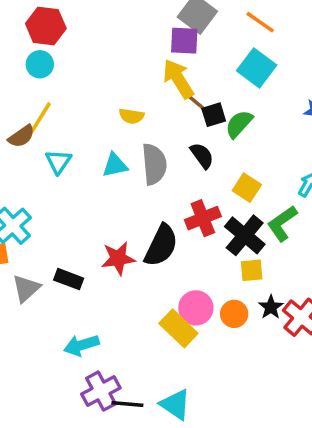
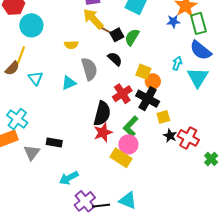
cyan circle: (40, 64) -> (31, 25), moved, size x1.5
cyan triangle: (115, 165) -> (69, 83), moved
green L-shape: (282, 223) -> (131, 126), moved
red star: (118, 258) -> (103, 132), moved
yellow square: (252, 270) -> (163, 117), moved
orange circle: (234, 314) -> (153, 81), moved

